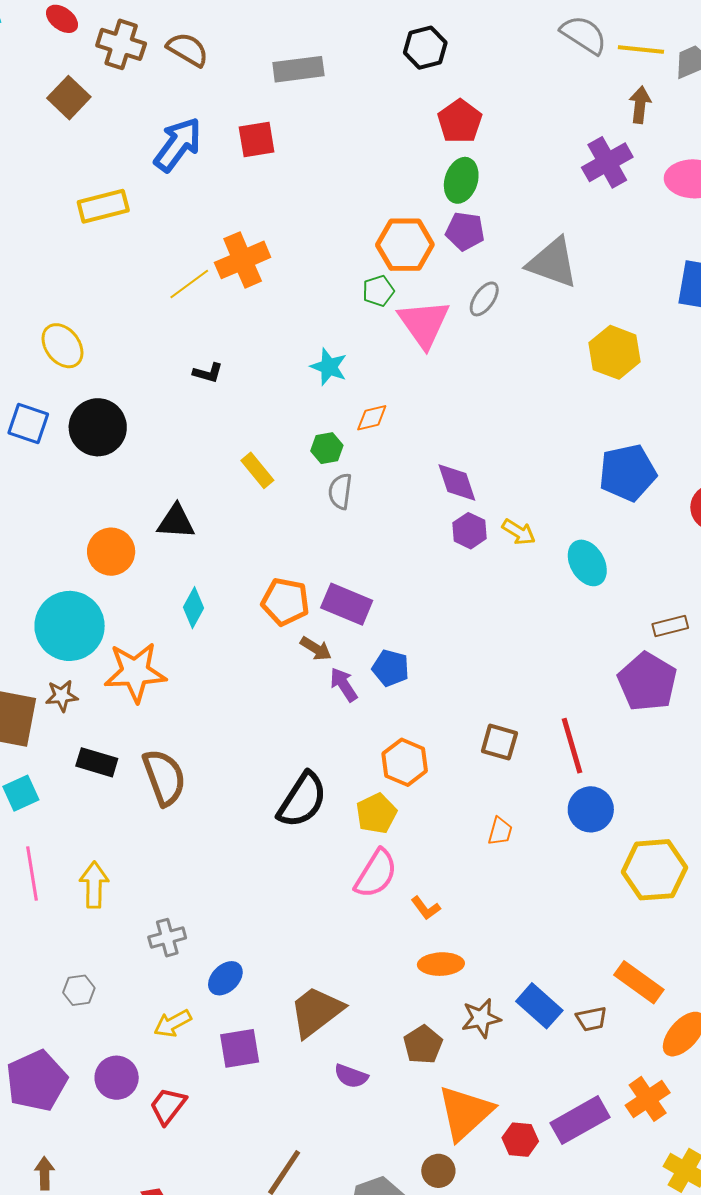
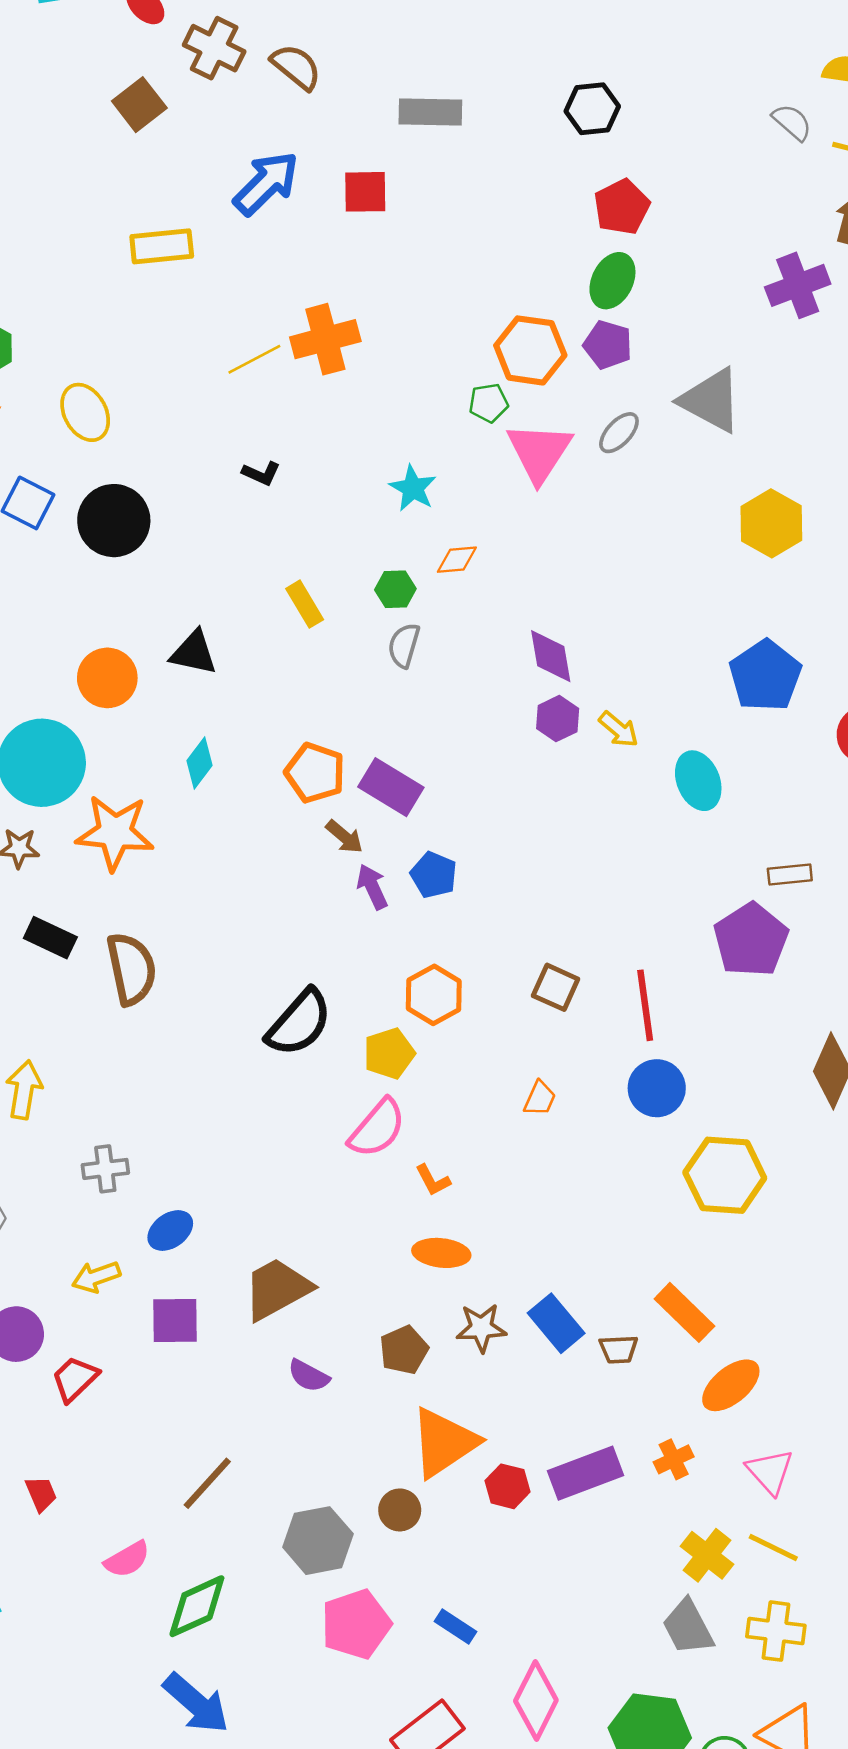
gray semicircle: (584, 35) -> (792, 122), size x0.7
blue pentagon: (628, 473) -> (765, 676), turned -30
orange cross: (648, 1099) -> (674, 1459), size x0.7

